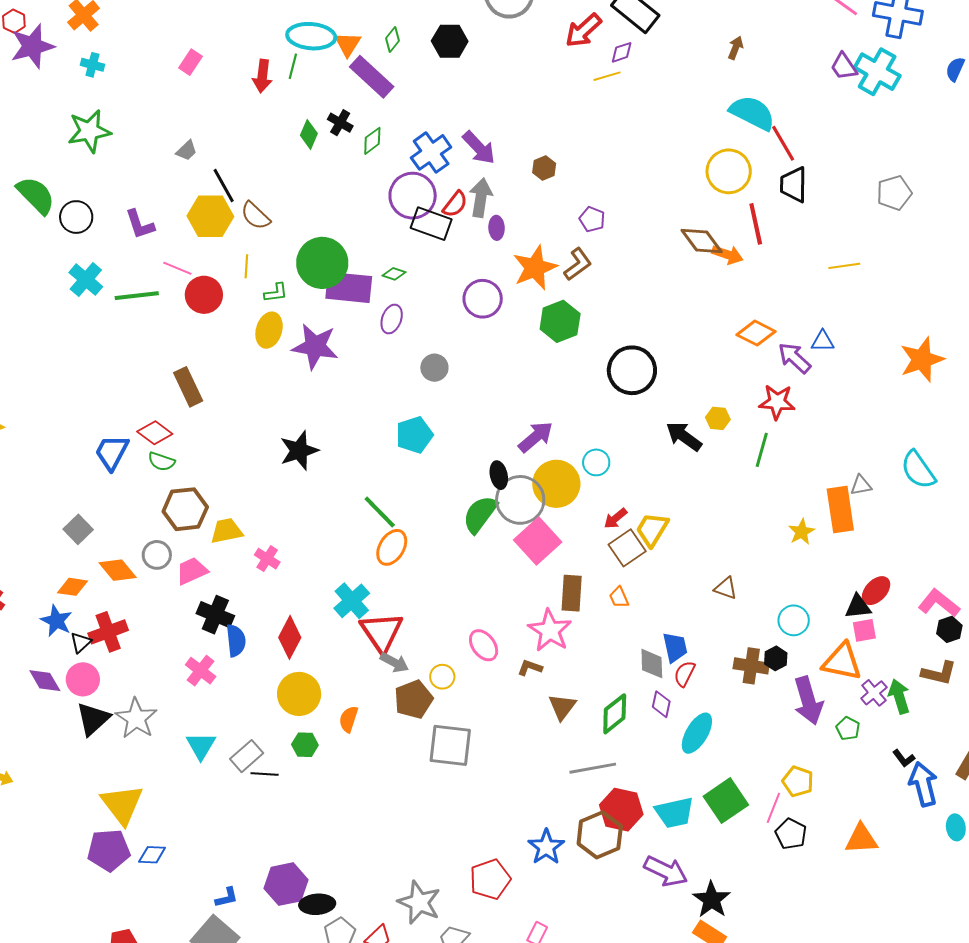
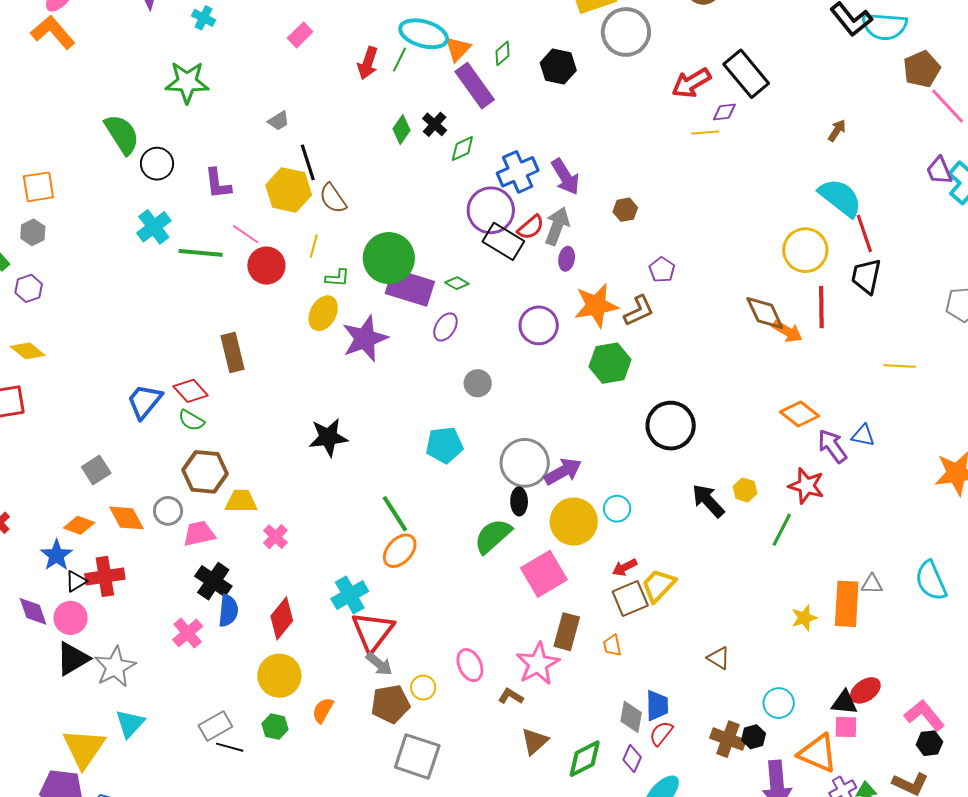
purple star: (315, 346) -> (365, 338), turned 30
gray circle: (520, 500) -> (525, 463), moved
cyan triangle: (201, 746) -> (130, 724), moved

